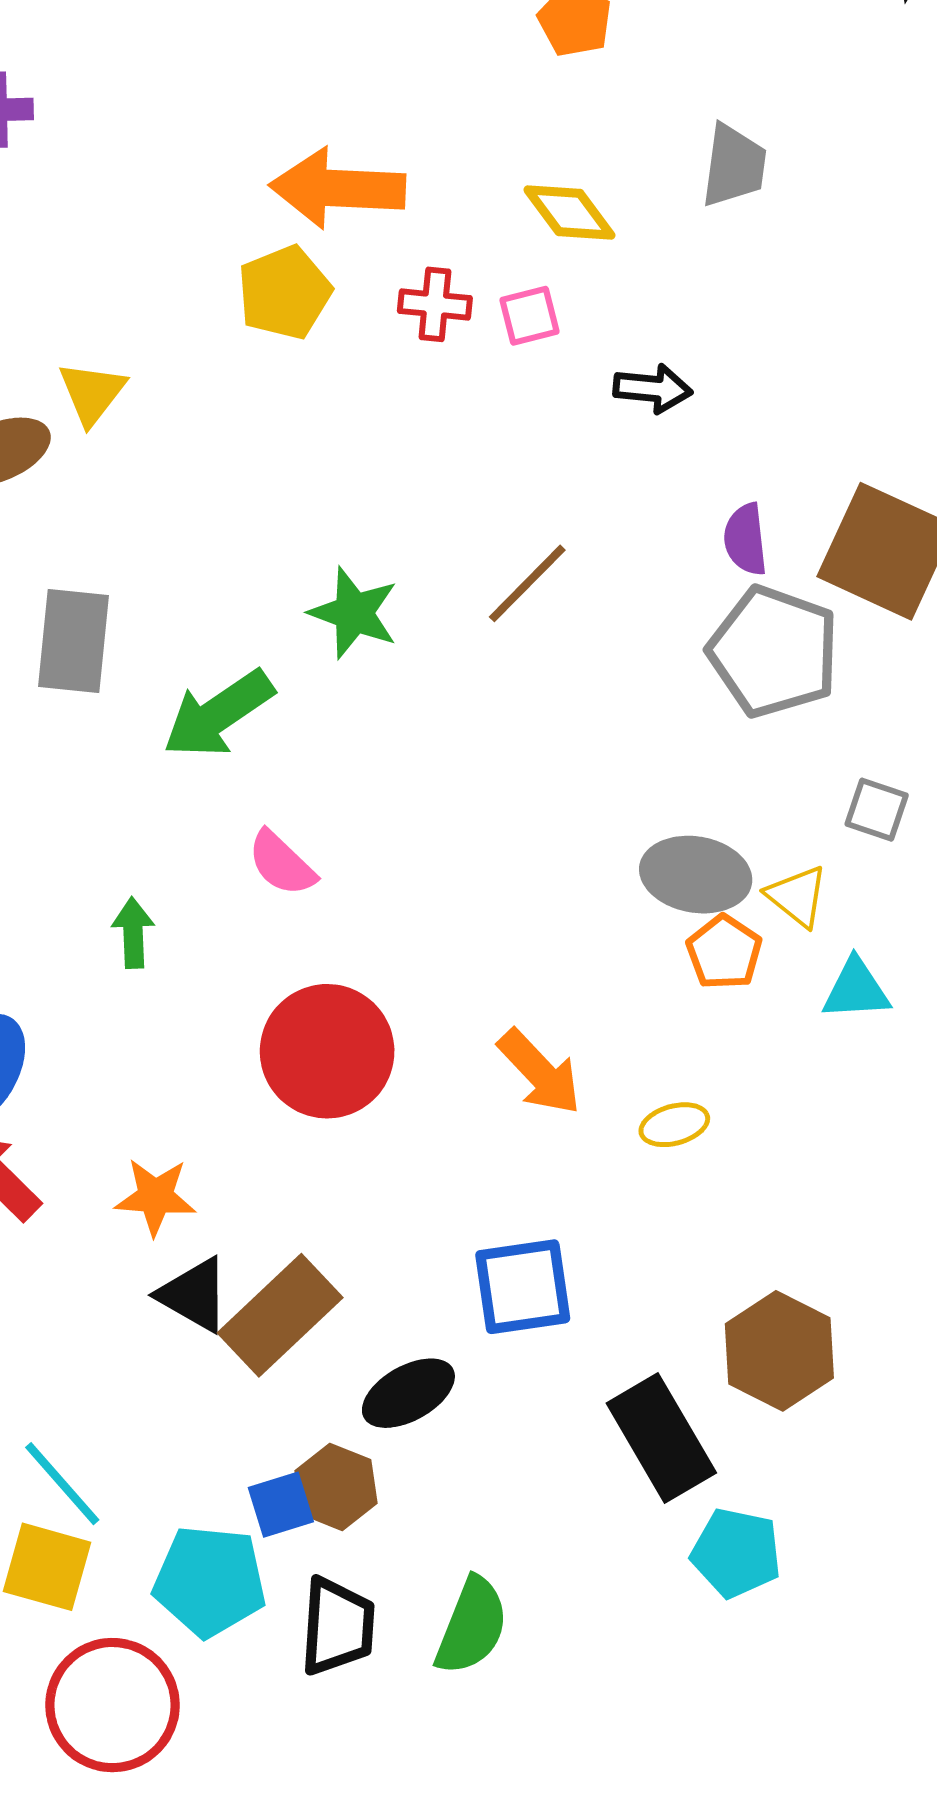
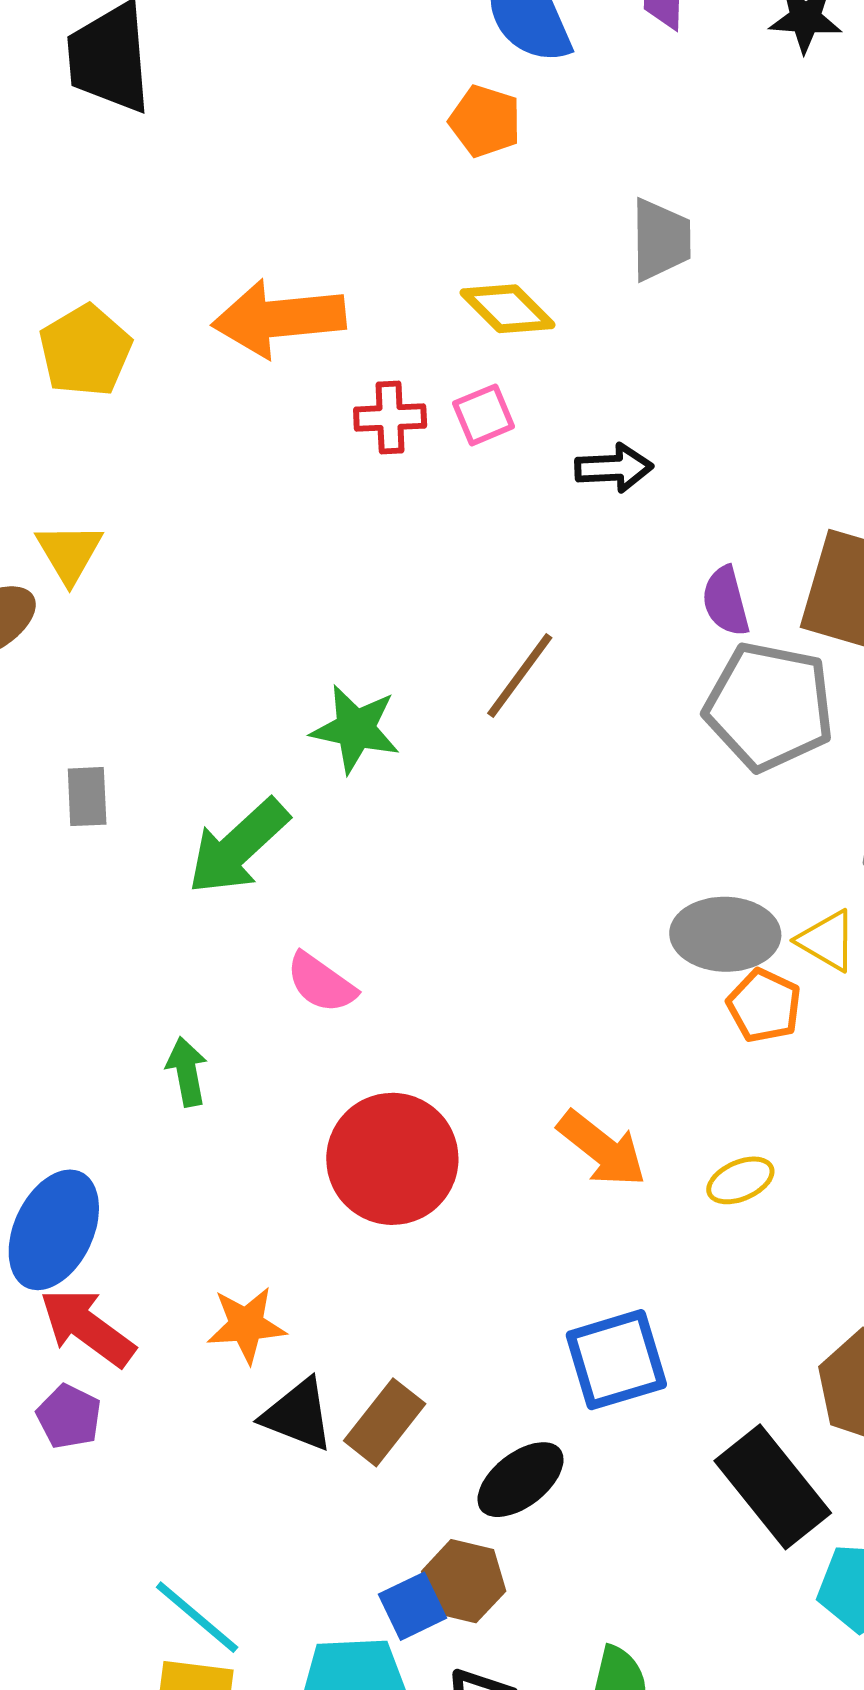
yellow pentagon: (284, 292) -> (85, 351), moved
gray rectangle: (74, 641) -> (87, 797), size x0.6
brown rectangle: (280, 1315) -> (385, 1422), size x0.7

